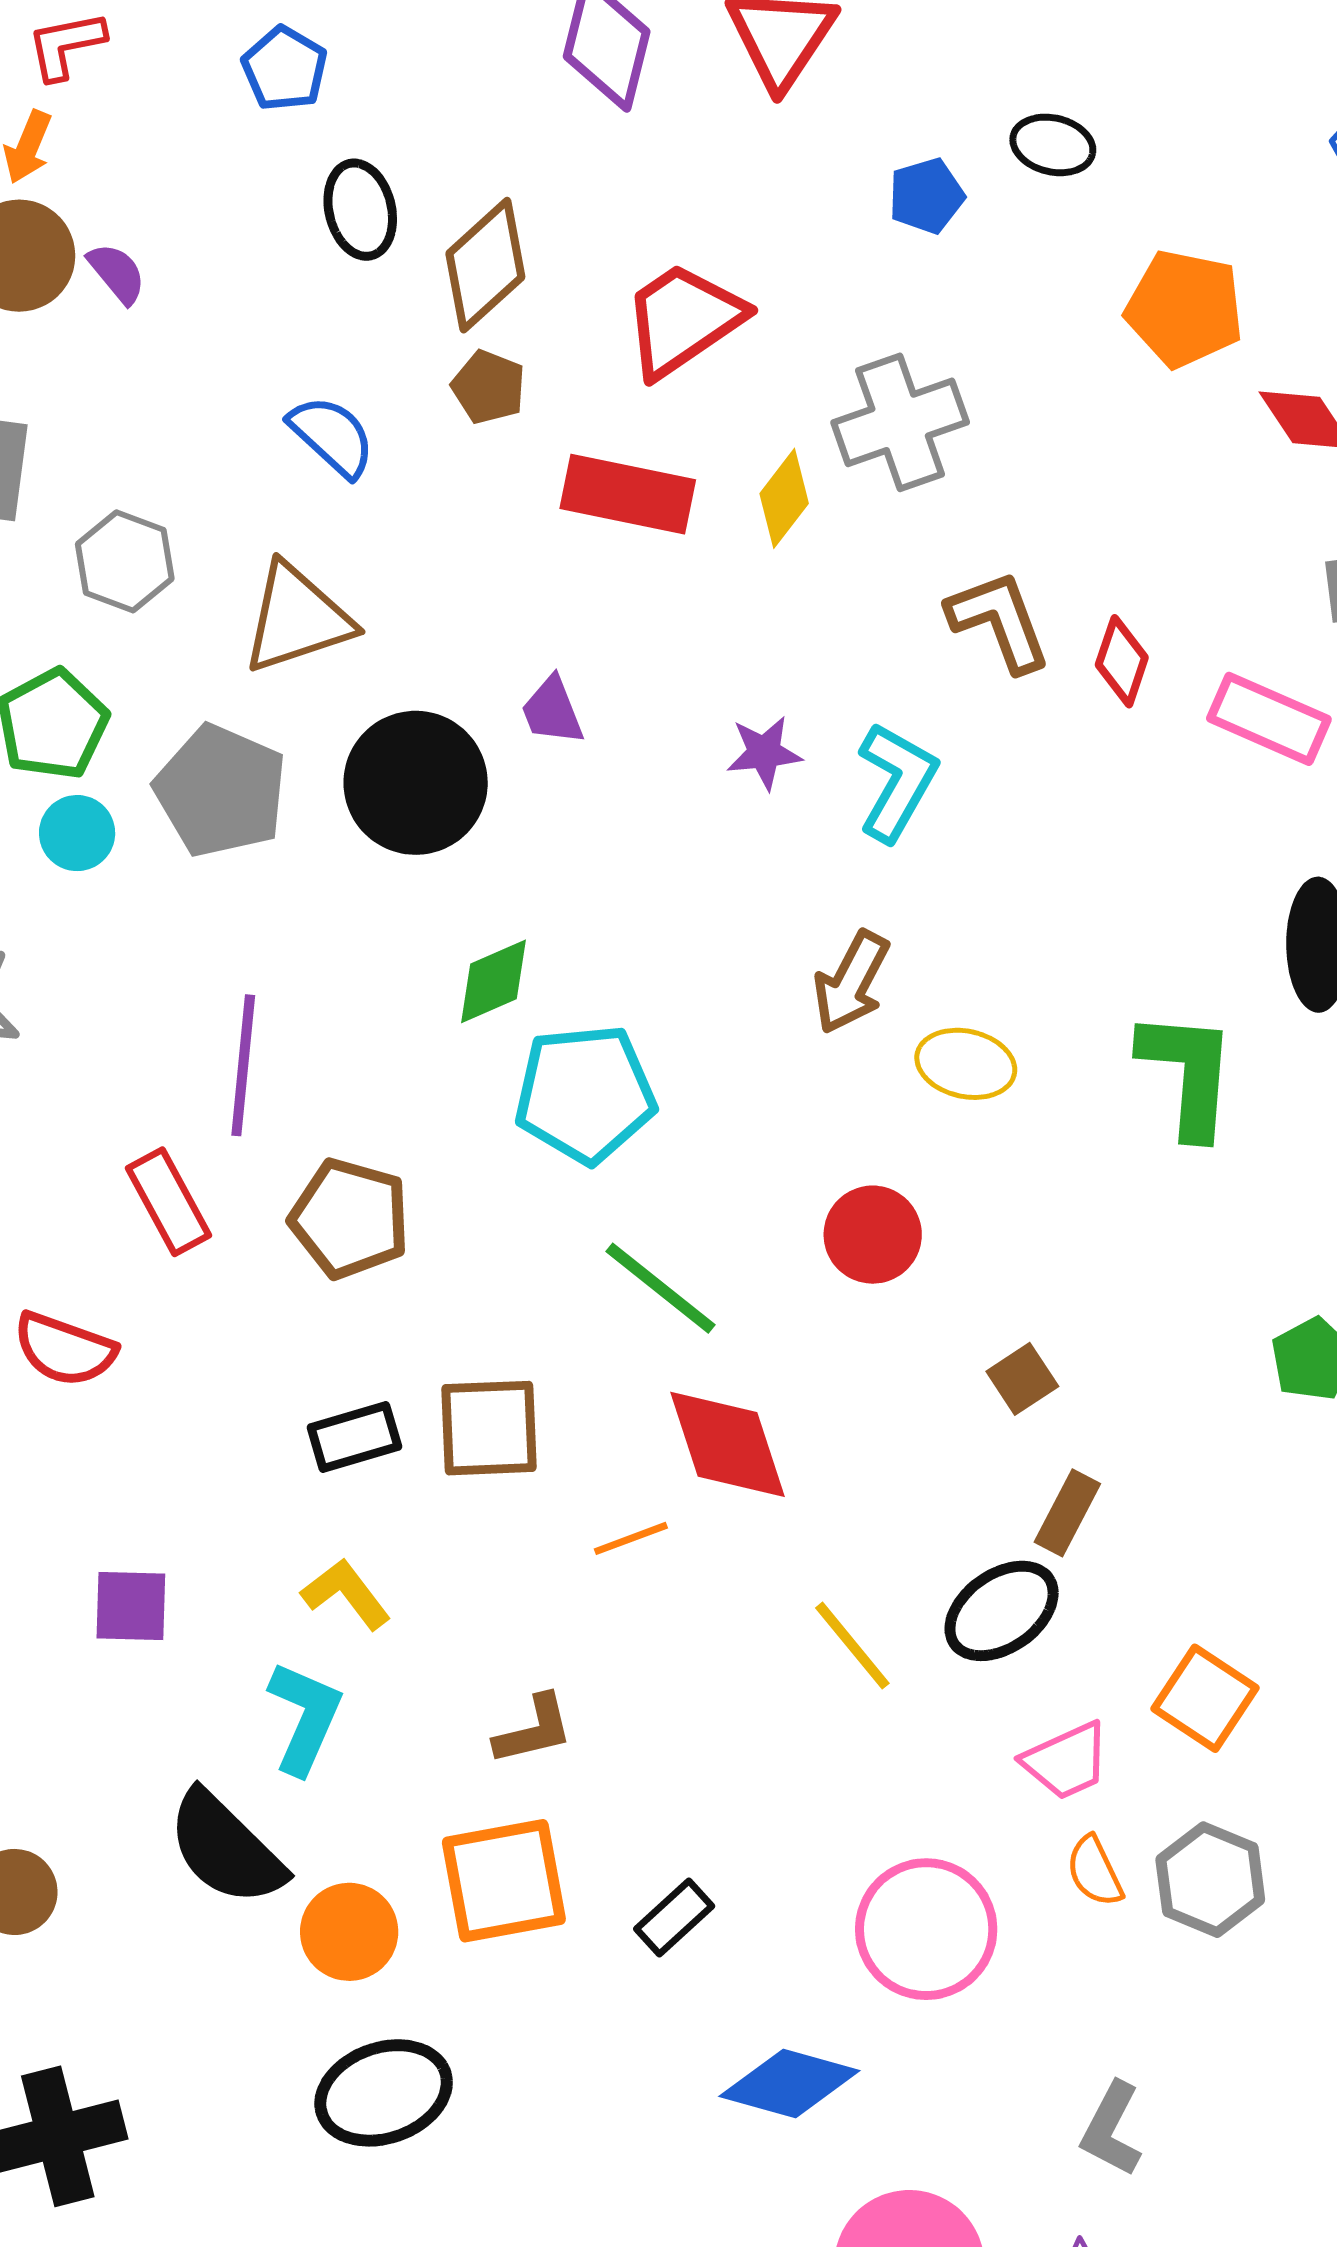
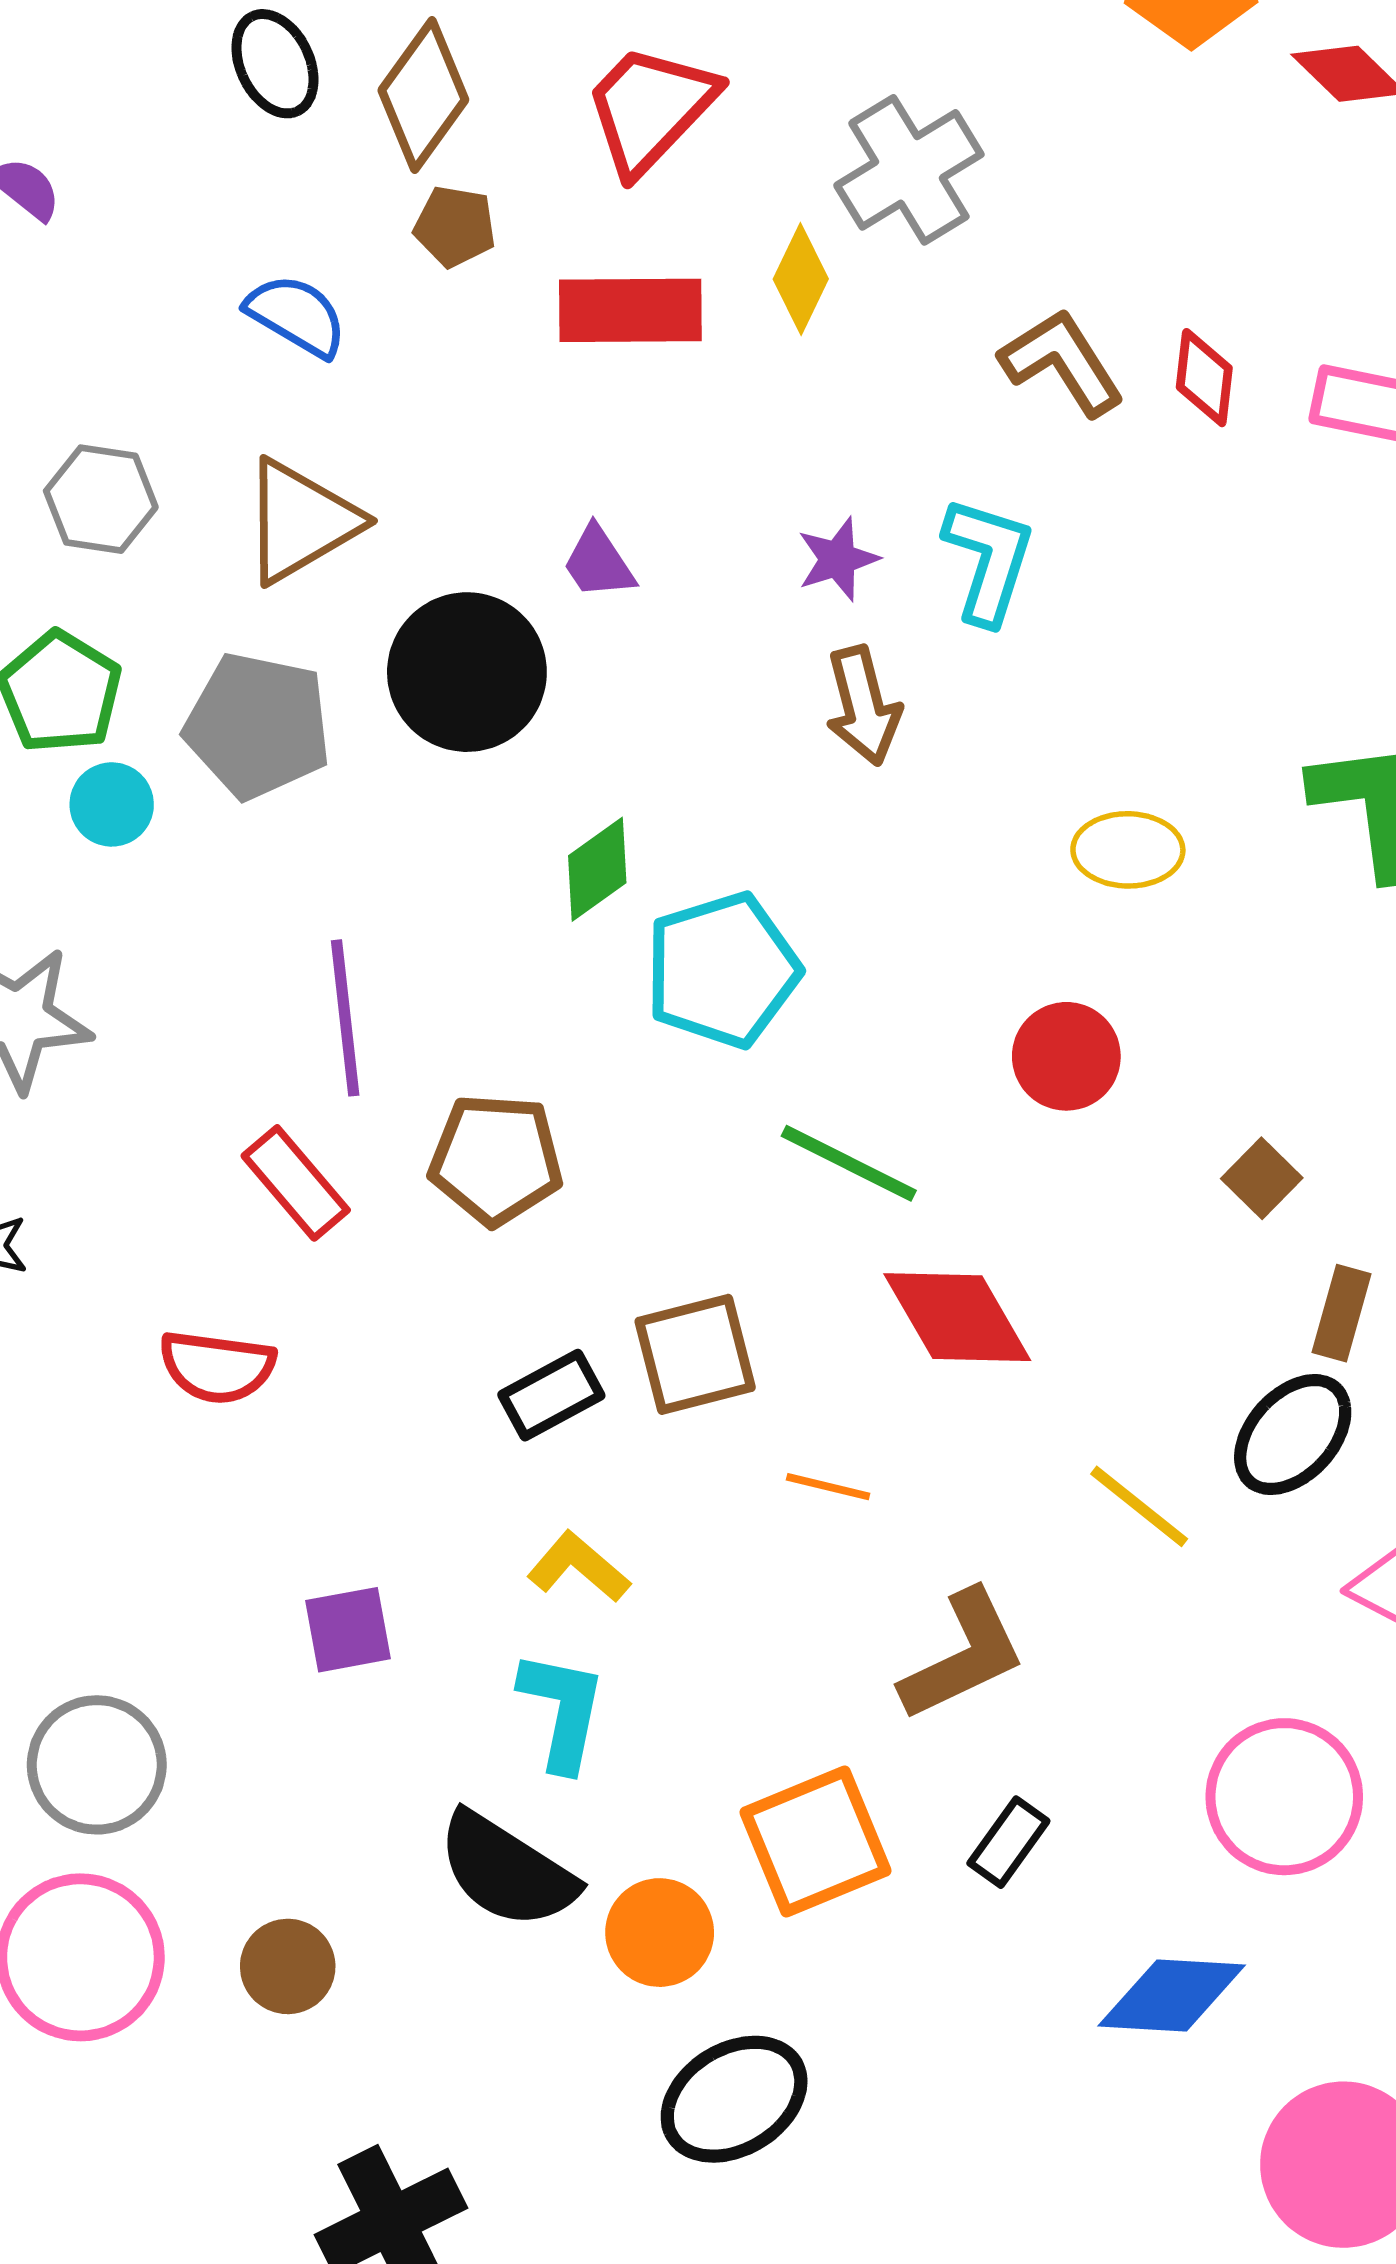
brown arrow: (851, 982) -> (863, 706), moved, turned -30
orange line: (631, 1538) -> (828, 1487), moved, turned 46
brown L-shape: (534, 1730) -> (963, 1655), moved, size x1.5

